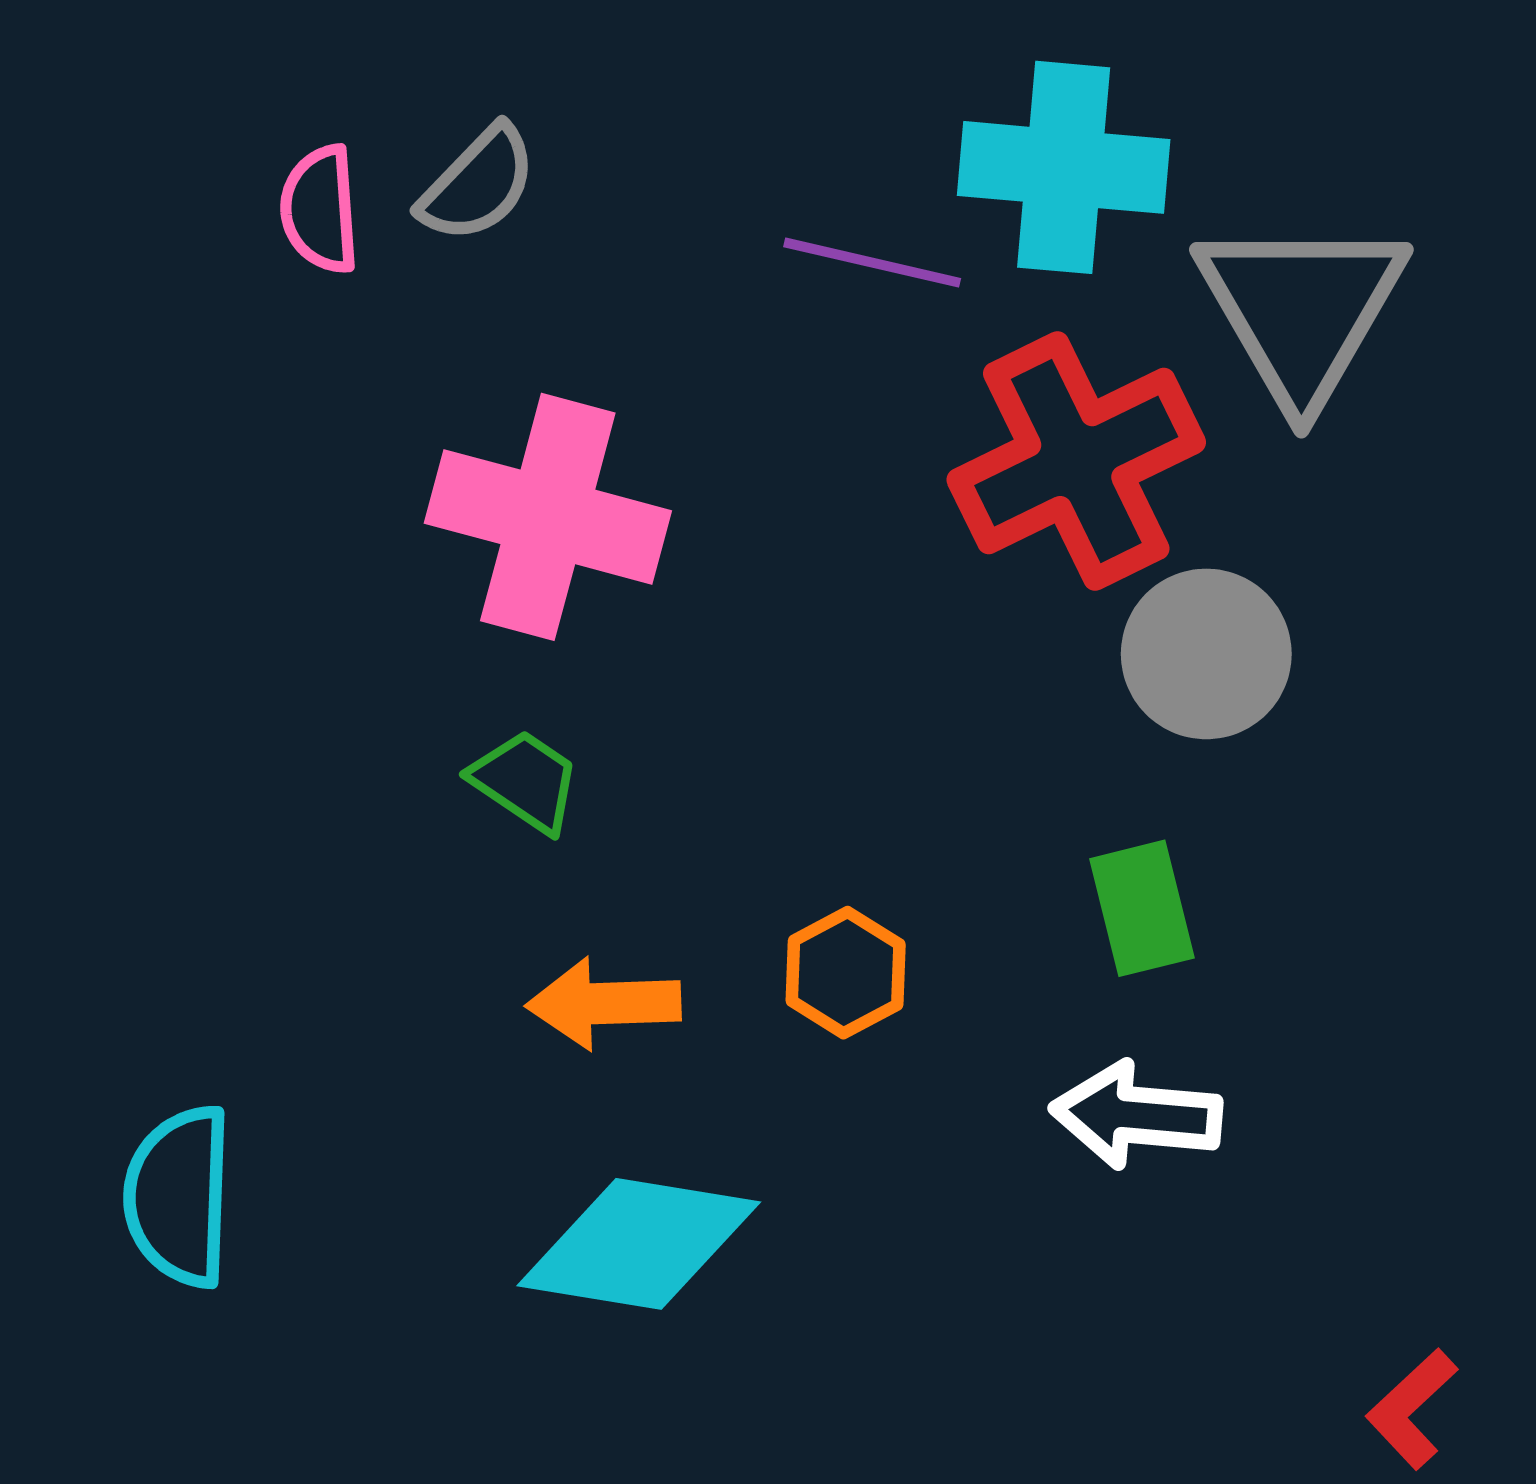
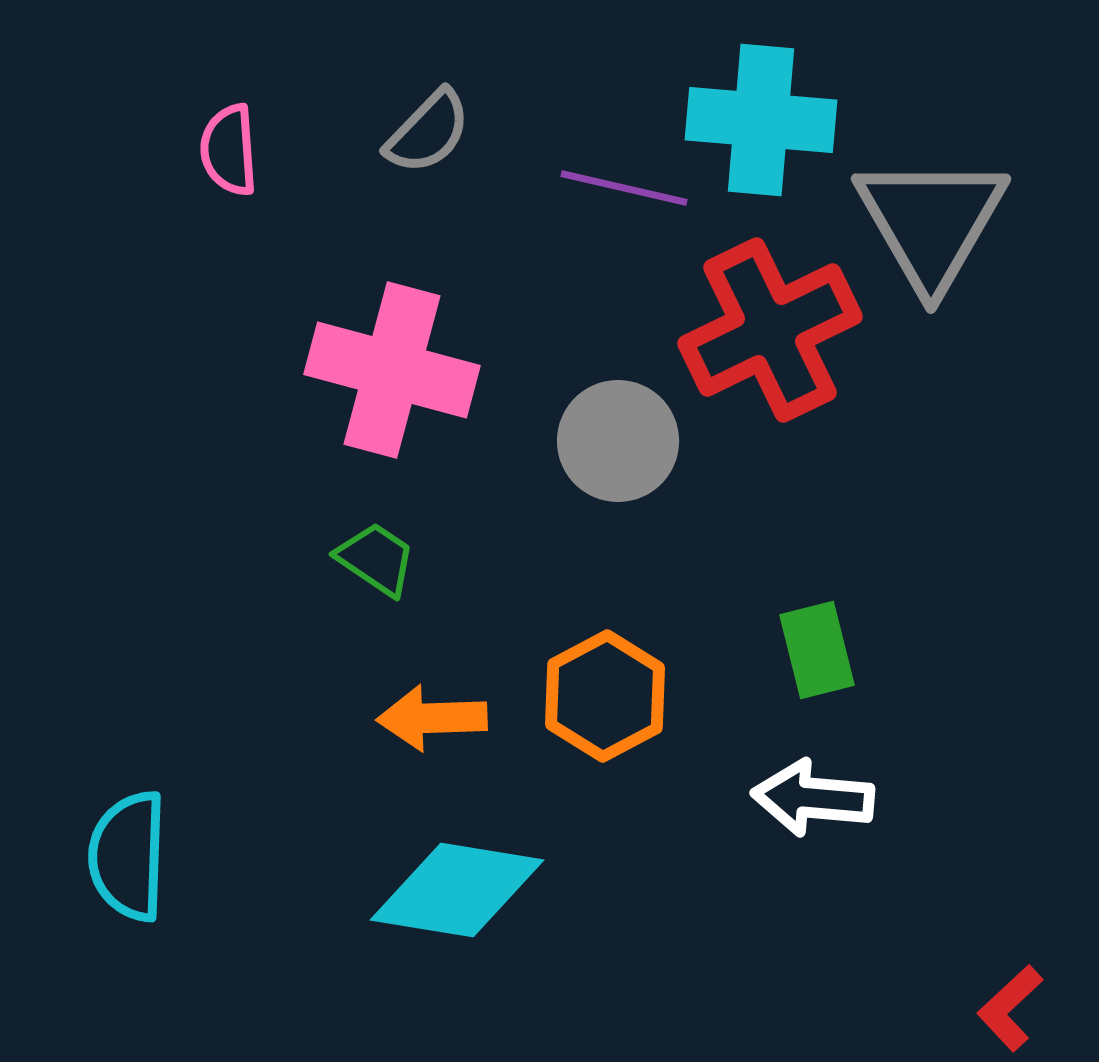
gray semicircle: (478, 184) -> (428, 132), moved
gray circle: (1206, 654) -> (618, 441), moved
orange hexagon: (846, 973) -> (605, 696), size x1.4

